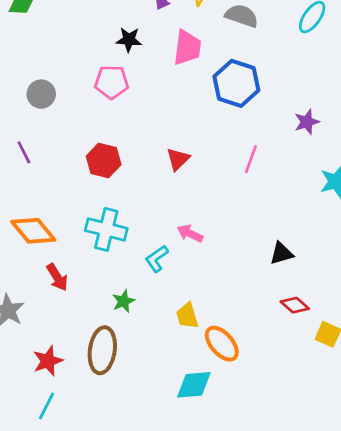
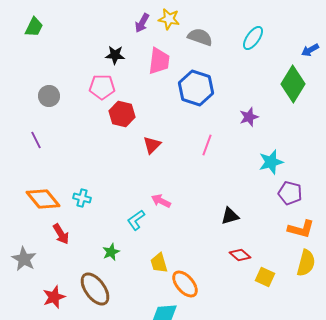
red hexagon: (104, 160) -> (122, 114), moved
cyan cross: (106, 229) -> (82, 198), moved, size x0.6
brown ellipse: (102, 350) -> (95, 289), turned -44

